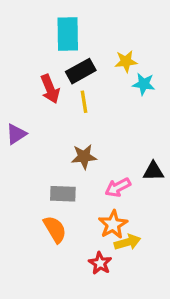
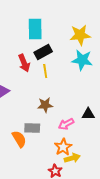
yellow star: (126, 61) -> (80, 35), moved, size x1.5
cyan star: (144, 84) -> (82, 60), size x1.5
orange semicircle: (55, 229) -> (19, 139), moved

